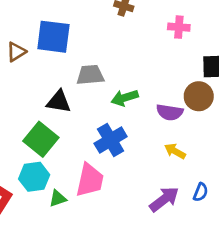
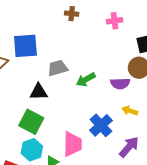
blue cross: (111, 140) -> (101, 125), moved

